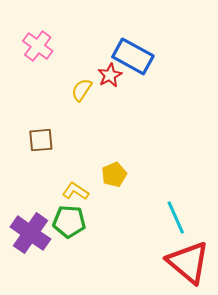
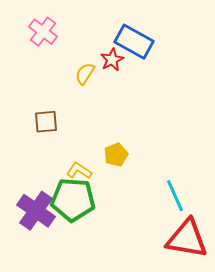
green pentagon: (69, 222) -> (73, 200), size x1.4
red triangle: (188, 262) -> (187, 239), turned -30

